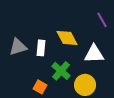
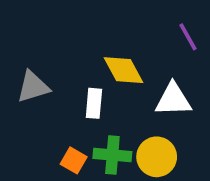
white rectangle: (41, 48) -> (94, 103), moved
green cross: (61, 71) -> (112, 155), moved, turned -36

